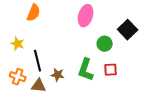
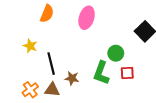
pink ellipse: (86, 16) -> (87, 18), moved
green circle: (105, 44) -> (116, 53), moved
orange cross: (18, 77) -> (30, 90), moved, turned 35

